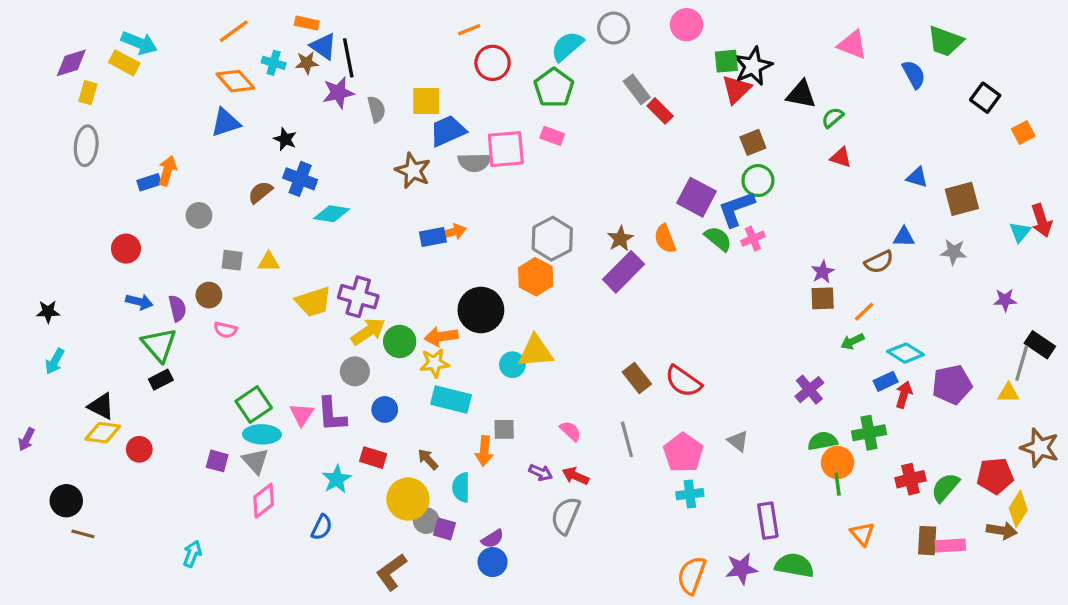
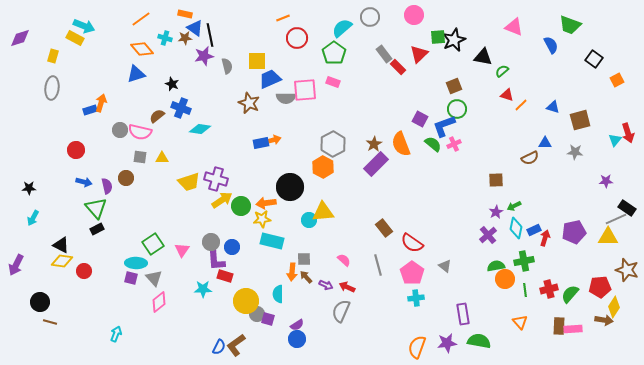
purple diamond: (71, 63) -> (20, 38), moved
red triangle: (736, 89) -> (419, 54), moved
purple square: (697, 197) -> (420, 119), size x0.7
orange semicircle: (665, 239) -> (401, 144), size x1.4
purple star: (823, 272) -> (496, 212), moved
orange line: (864, 312) -> (521, 105), moved
pink semicircle: (226, 330) -> (140, 132), moved, size x1.6
cyan diamond: (906, 353) -> (516, 228), moved, turned 70
gray line: (1022, 363) -> (616, 219), turned 50
gray circle: (355, 371) -> (211, 242), moved
red semicircle: (683, 381) -> (412, 243), moved
yellow triangle: (1008, 393) -> (608, 237), size x1.5
purple L-shape: (332, 414) -> (216, 260), moved
cyan ellipse: (262, 434) -> (136, 263), moved
purple arrow: (26, 439) -> (16, 265), size x1.5
brown arrow: (428, 459) -> (306, 277), moved
cyan star: (337, 479) -> (203, 289), turned 30
green line: (838, 484) -> (525, 290), moved
blue semicircle: (322, 527) -> (219, 347), moved

